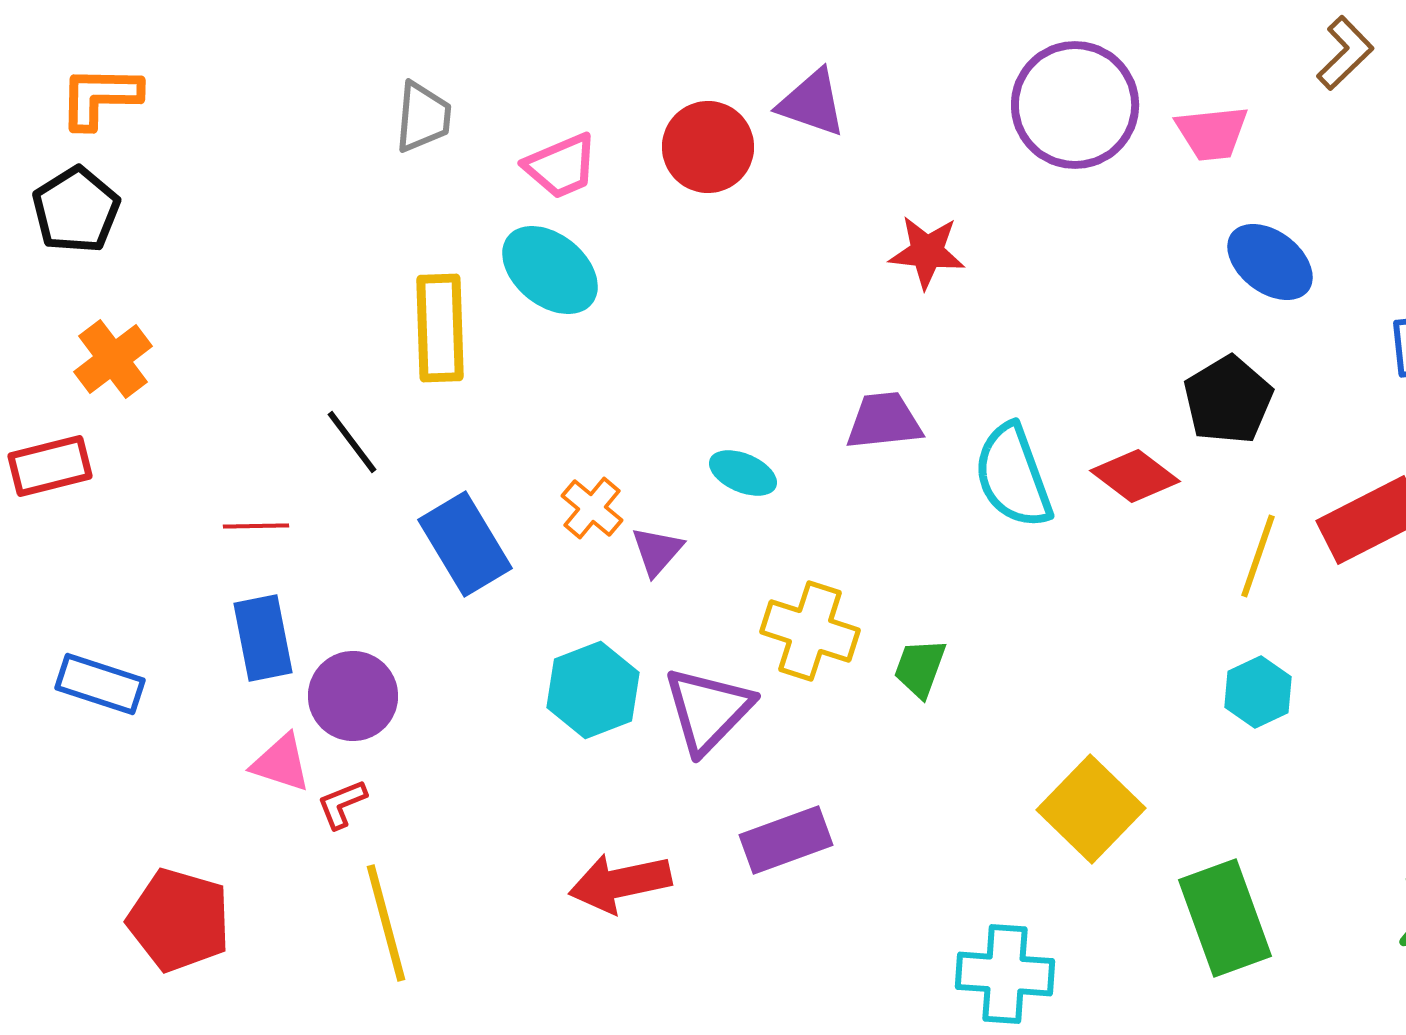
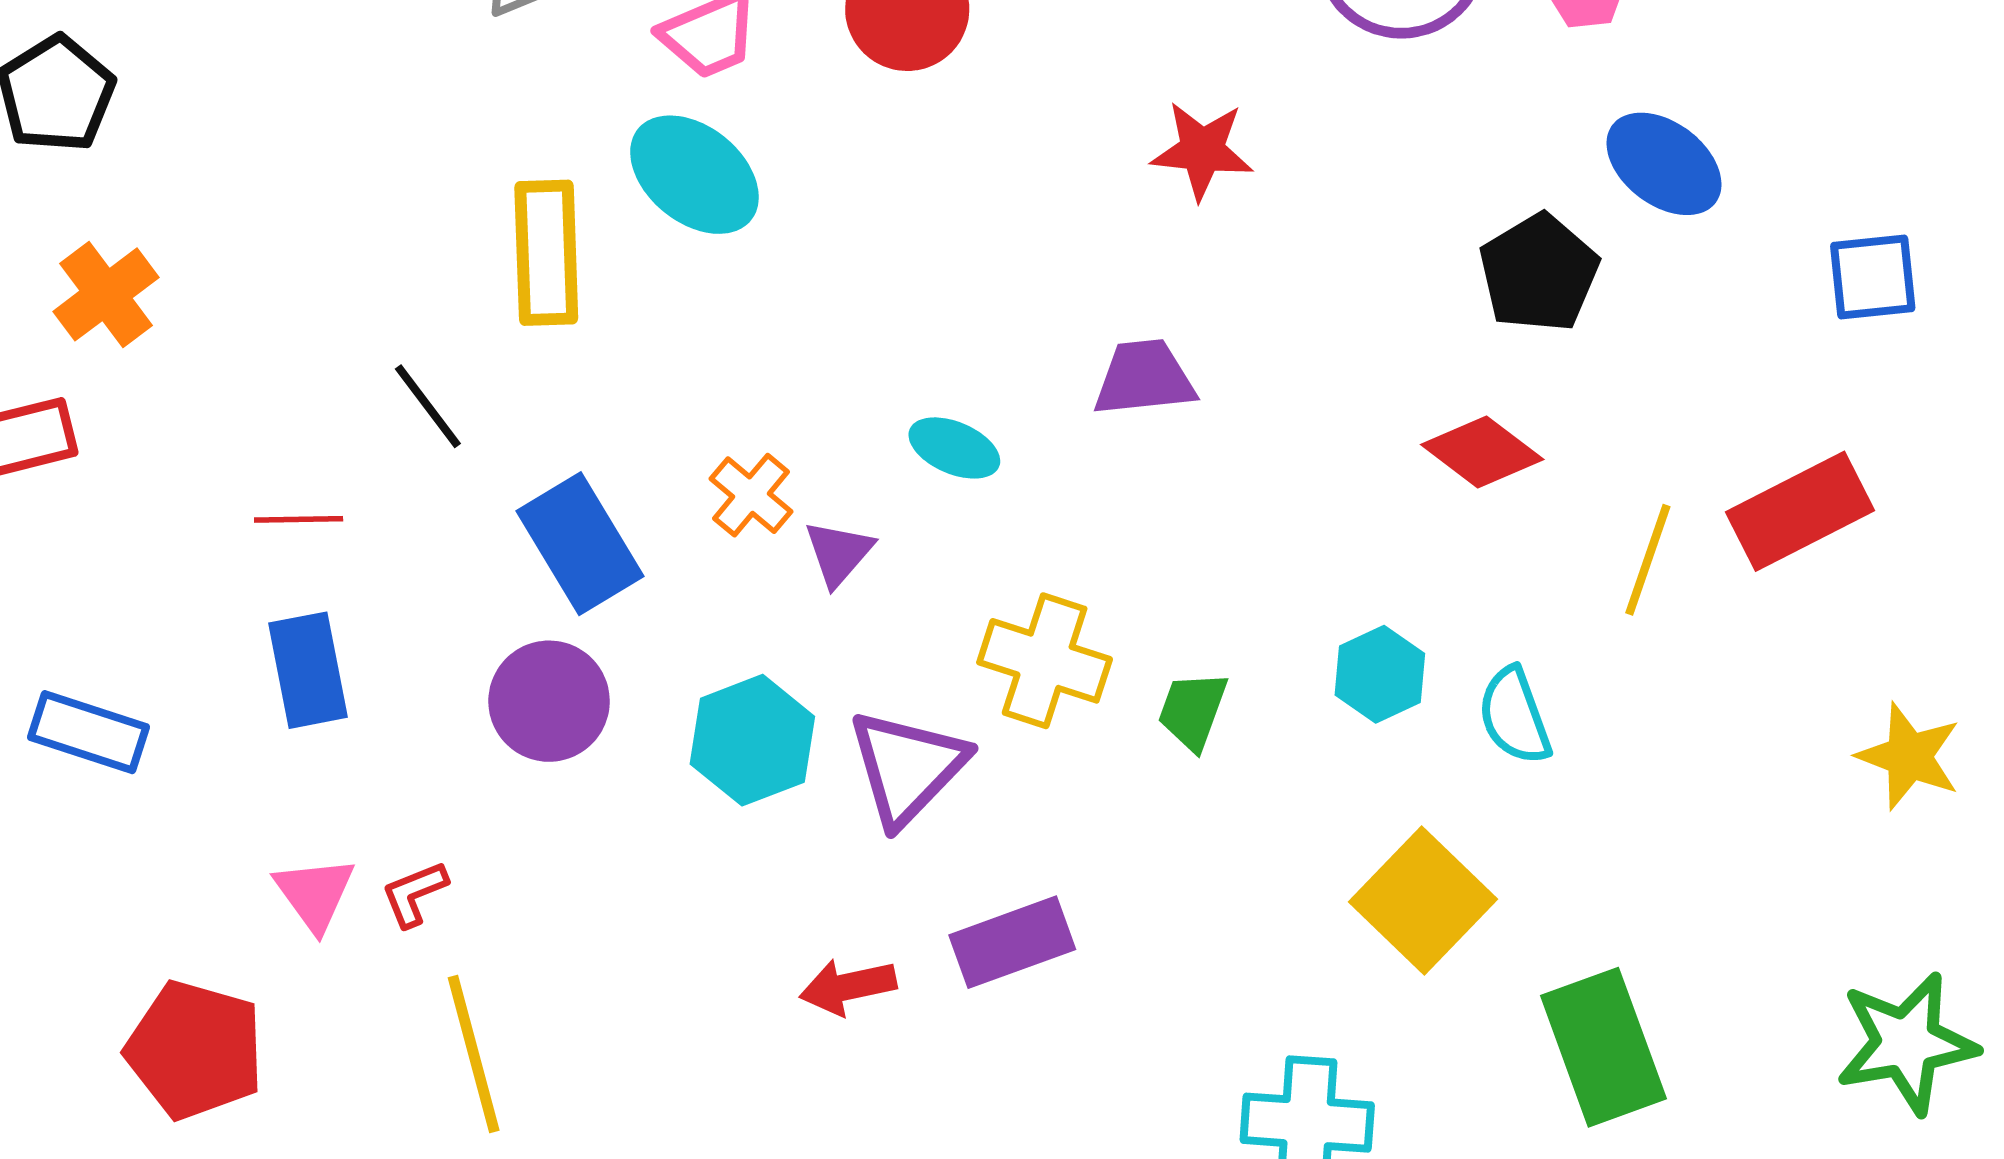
black pentagon: (1228, 400) -> (1539, 273), moved
cyan semicircle: (1013, 476) -> (1515, 716), moved, size x0.7
cyan hexagon: (1258, 692) -> (1380, 674), moved
purple circle: (353, 696) -> (549, 701), moved
pink triangle: (281, 763) -> (315, 894), moved, turned 36
red arrow: (620, 883) -> (848, 987), moved, size x0.7

